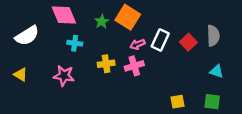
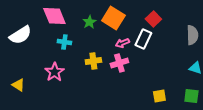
red square: (188, 42) -> (153, 19), moved
yellow triangle: (21, 75) -> (18, 85), moved
pink star: (64, 76) -> (54, 72), turned 30

